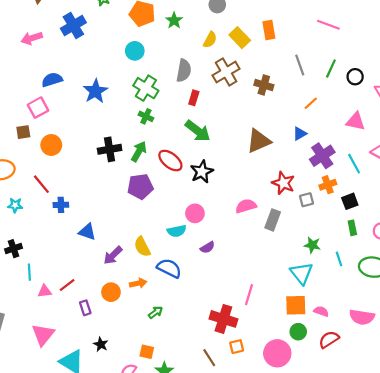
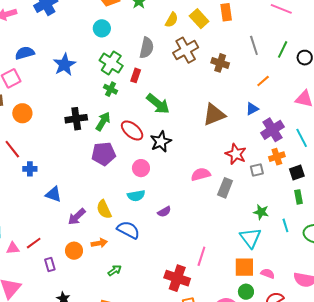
red rectangle: (194, 98) -> (136, 75), moved
pink circle: (195, 213) -> (141, 168), moved

